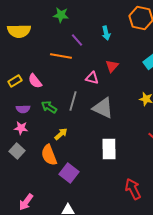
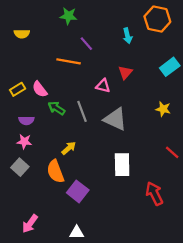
yellow semicircle: (19, 31) -> (22, 34), size x0.6
cyan arrow: (106, 33) -> (127, 36), moved
gray line: (73, 101) -> (82, 111), turned -36
green arrow: (49, 107) -> (56, 108), moved
red arrow: (133, 189) -> (154, 194), moved

